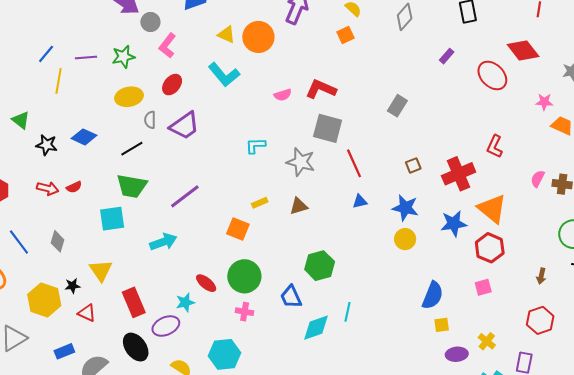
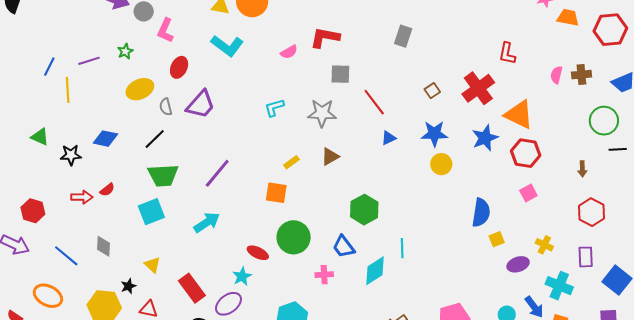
green star: (123, 57) -> (125, 51), size x0.7
gray square: (328, 128) -> (340, 74), size x0.7
yellow triangle: (101, 271) -> (152, 265), size x0.7
pink cross: (245, 312) -> (324, 275), moved

